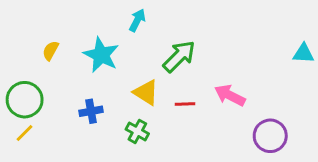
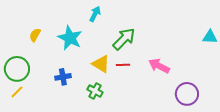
red line: (185, 104) -> (123, 65), moved

